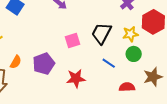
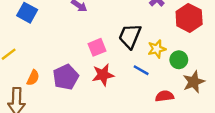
yellow star: (130, 34) -> (157, 49), moved
green circle: (134, 54) -> (179, 60), moved
red star: (76, 78) -> (103, 75), moved

